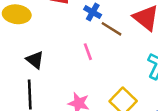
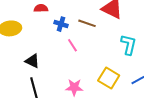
blue cross: (93, 12) -> (61, 24), moved

